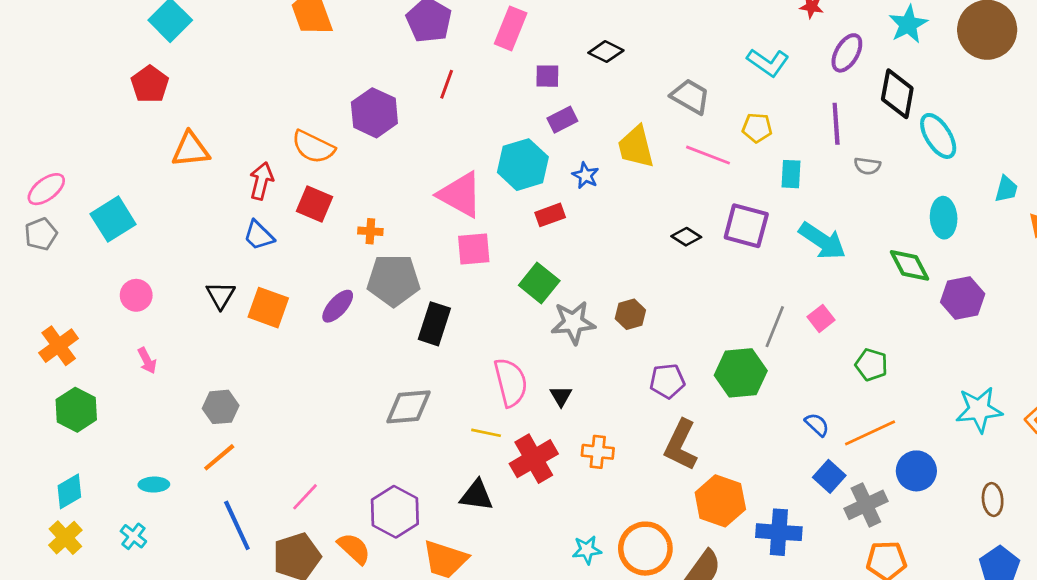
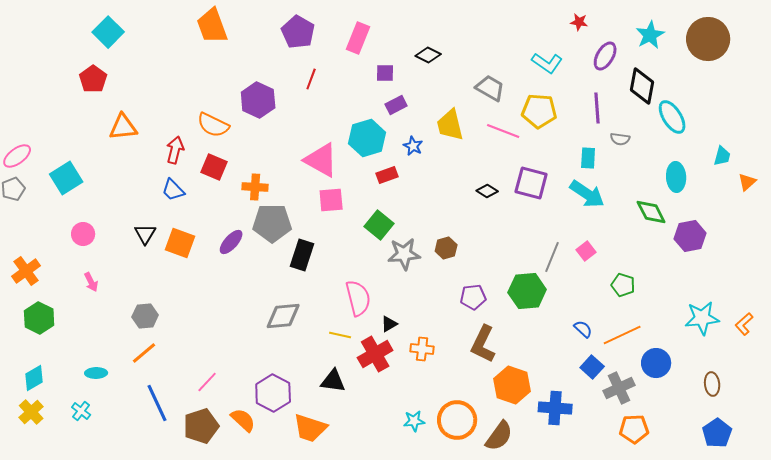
yellow pentagon: (757, 128) -> (539, 111), size x1.6
cyan rectangle: (791, 174) -> (588, 158), moved
orange cross: (370, 231) -> (255, 187), size x1.4
black triangle: (561, 396) -> (389, 324), moved, turned 30

